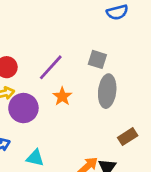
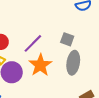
orange star: (62, 96) -> (40, 65), size x1.6

